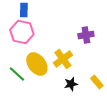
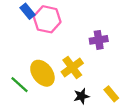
blue rectangle: (24, 10) -> (28, 11), turned -40
pink hexagon: (22, 32) -> (47, 19), moved

